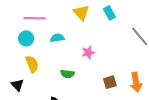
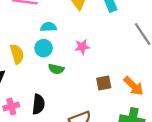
cyan circle: (26, 38) -> (44, 48), moved
orange arrow: (136, 82) -> (133, 86), turned -42

